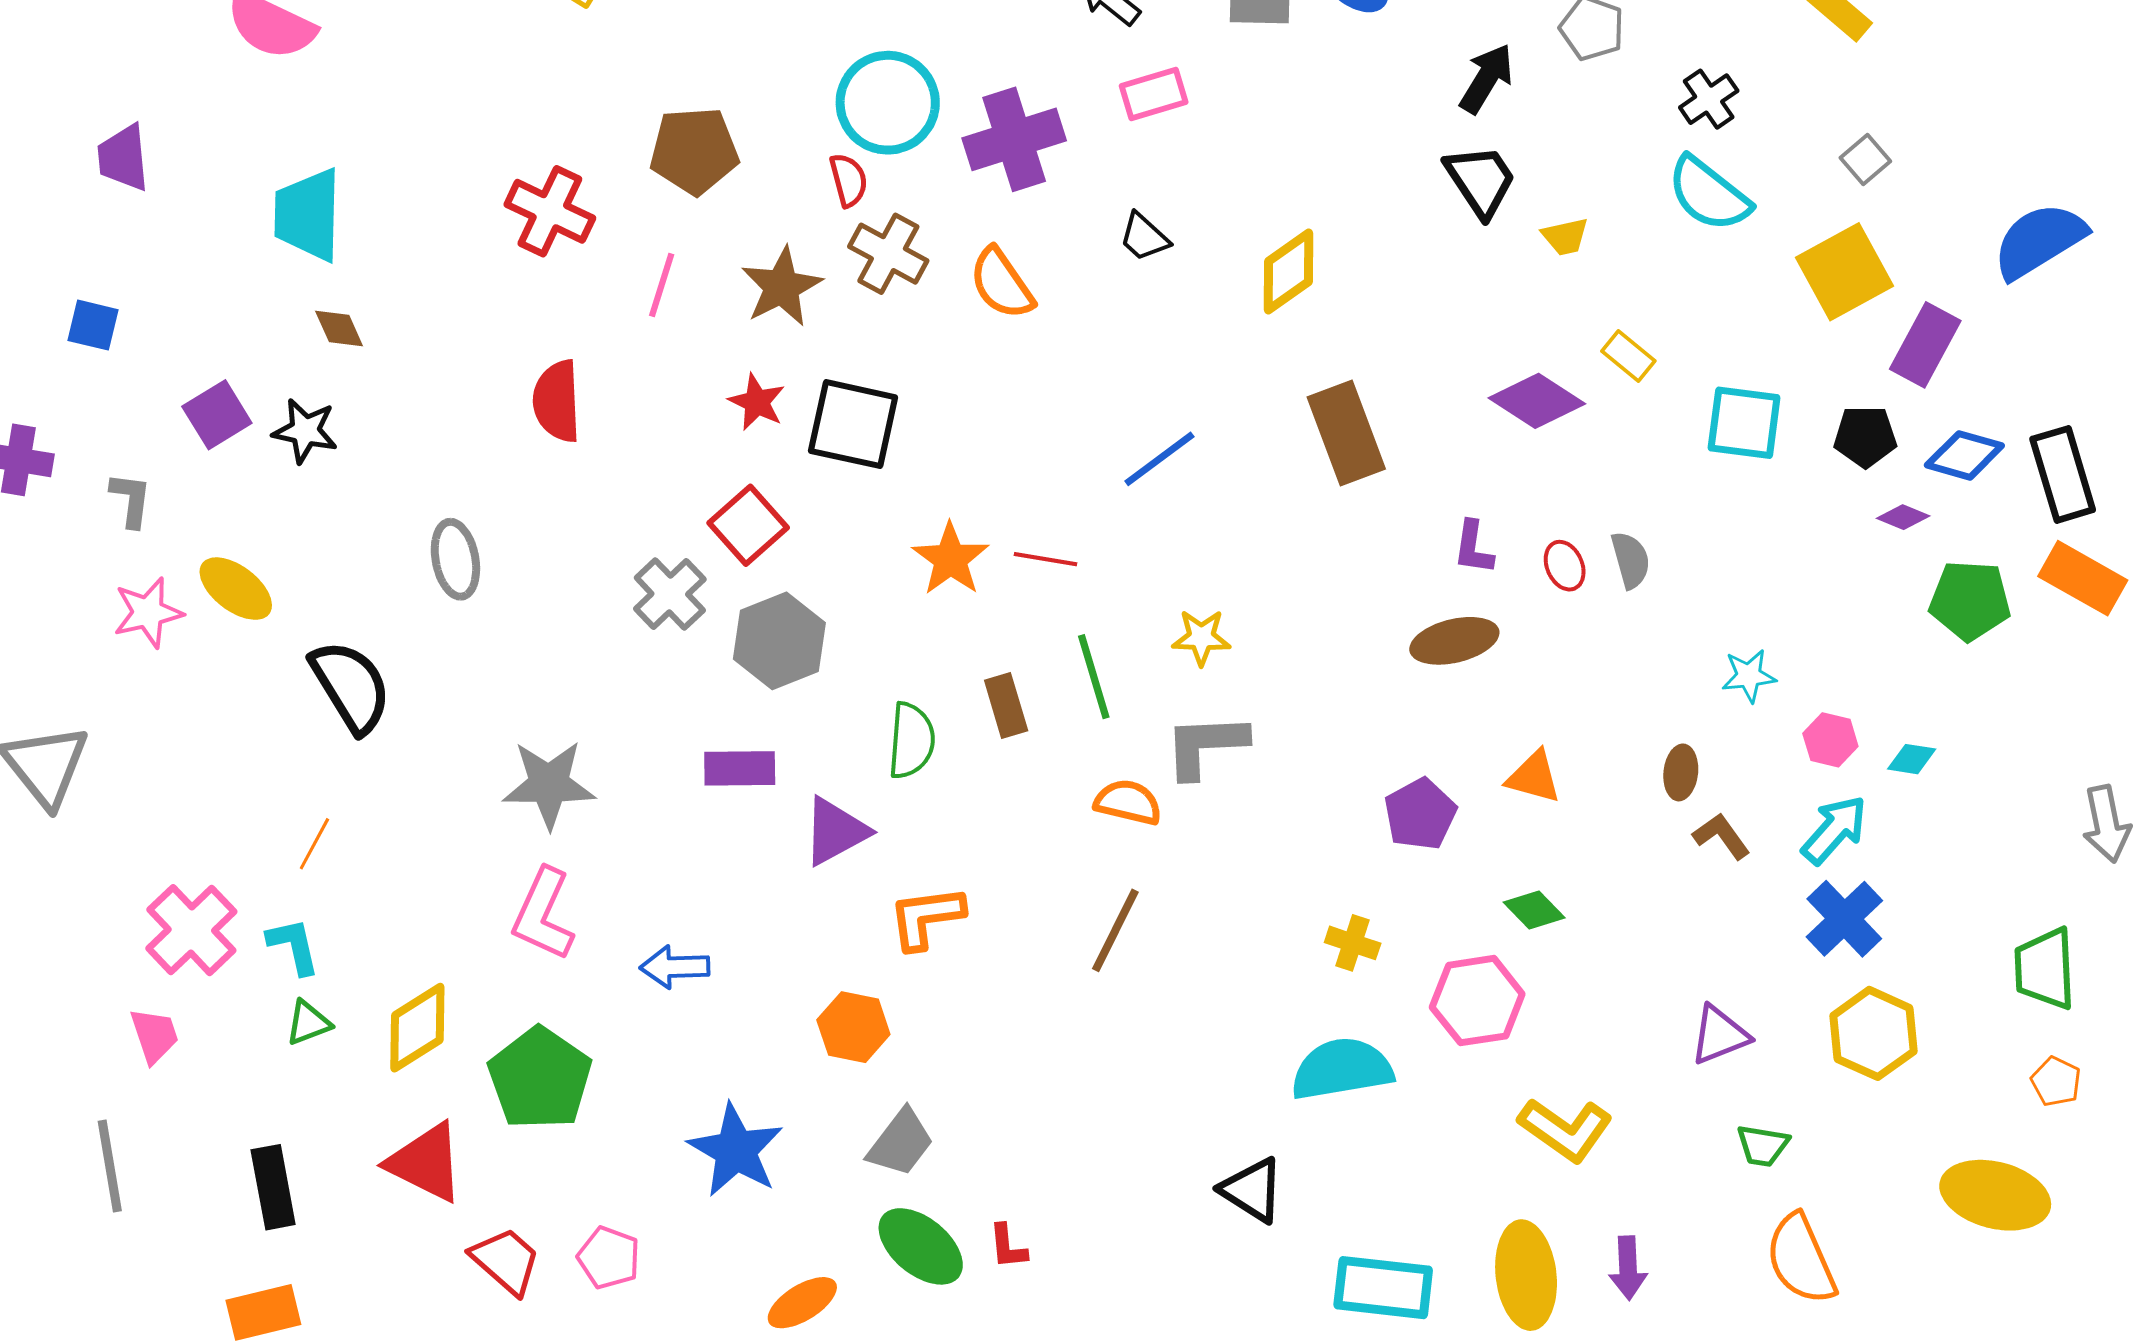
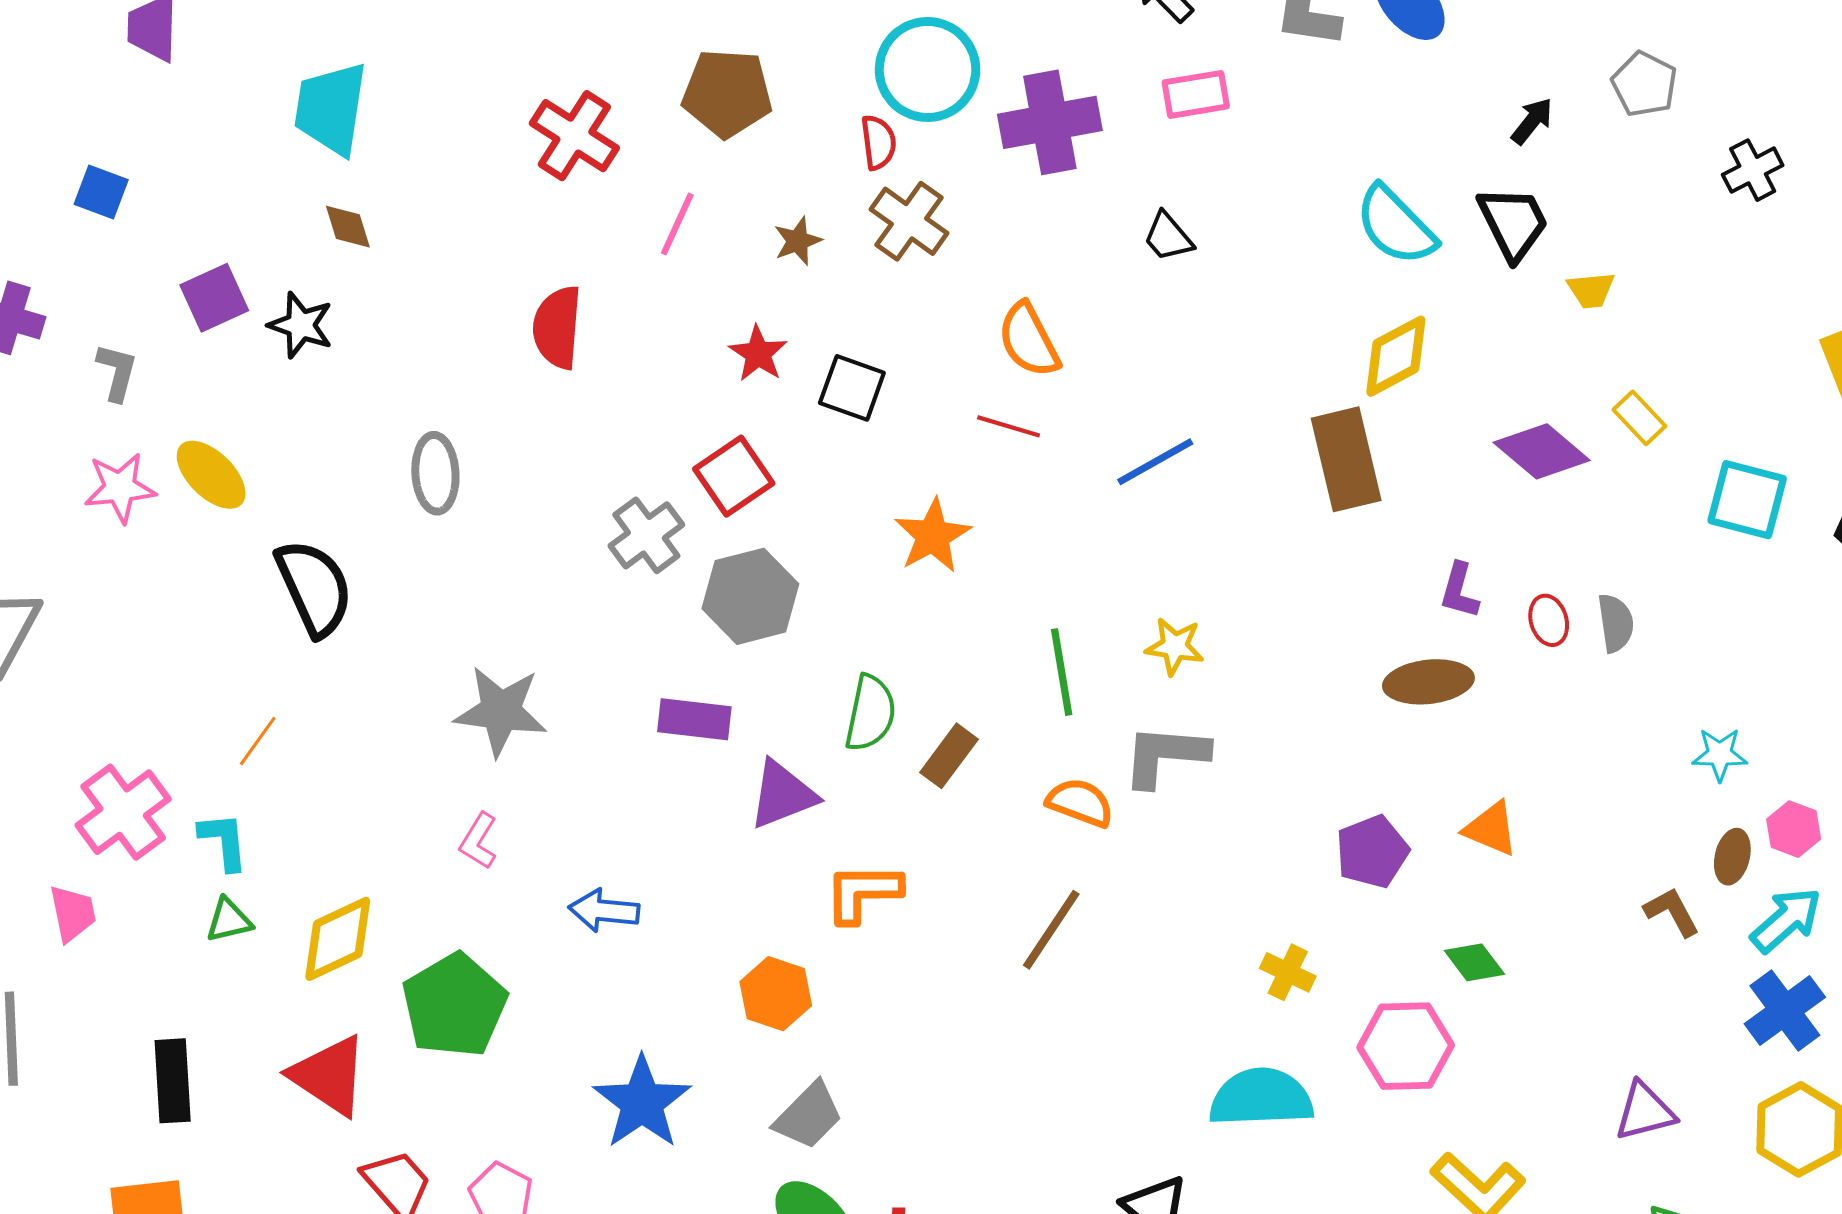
black arrow: (1486, 78) -> (1532, 121), size x0.7
cyan semicircle: (1709, 194) -> (1396, 226), moved
yellow diamond: (1289, 272) -> (1396, 356), moved
orange semicircle: (1002, 284) -> (1029, 340), moved
brown star: (782, 287) -> (798, 241), size x0.6
black square: (853, 424) -> (852, 388), size x0.7
red line: (1046, 559) -> (1009, 426), moved
brown rectangle: (1006, 706) -> (949, 756), moved, turned 46
brown ellipse: (1681, 772) -> (1732, 857), moved
pink L-shape: (543, 914) -> (479, 841), size x0.6

